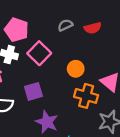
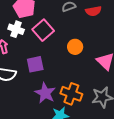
orange cross: (86, 96) -> (71, 94), moved

